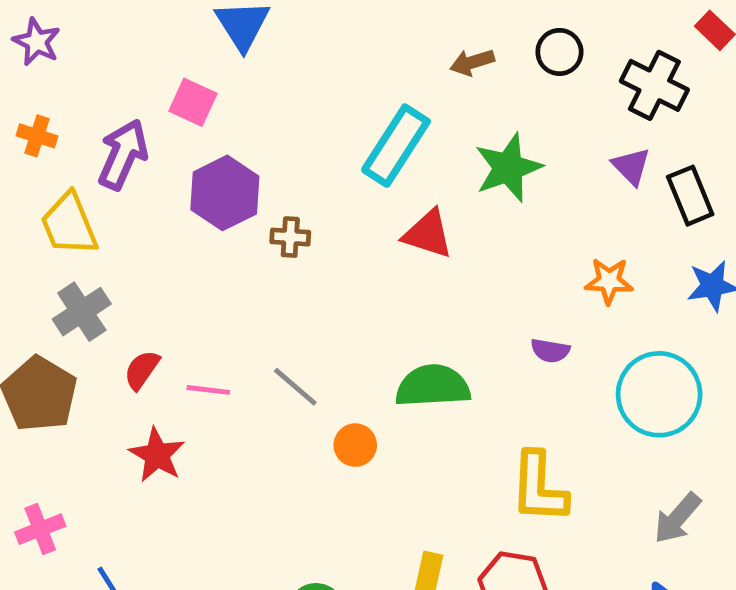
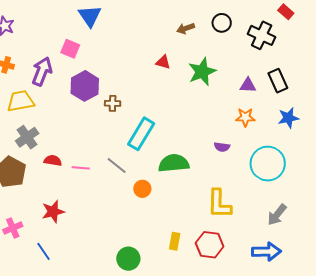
cyan rectangle: (396, 146) -> (141, 134), moved
purple triangle: (631, 166) -> (248, 85), moved, turned -42
yellow trapezoid: (69, 224) -> (21, 101), turned 104
red triangle: (428, 234) -> (163, 62), moved, size x0.7
red semicircle: (142, 370) -> (53, 161), turned 66
red star: (157, 455) -> (53, 212), moved, turned 30

